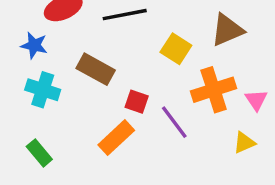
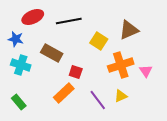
purple line: (174, 122) -> (98, 100), moved
yellow triangle: (244, 143) -> (121, 96), moved

